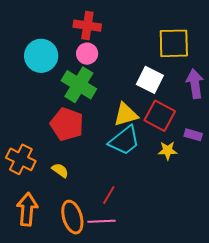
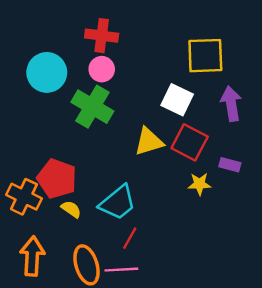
red pentagon: (67, 124) -> (57, 179), moved
cyan trapezoid: (124, 141) -> (118, 203), moved

